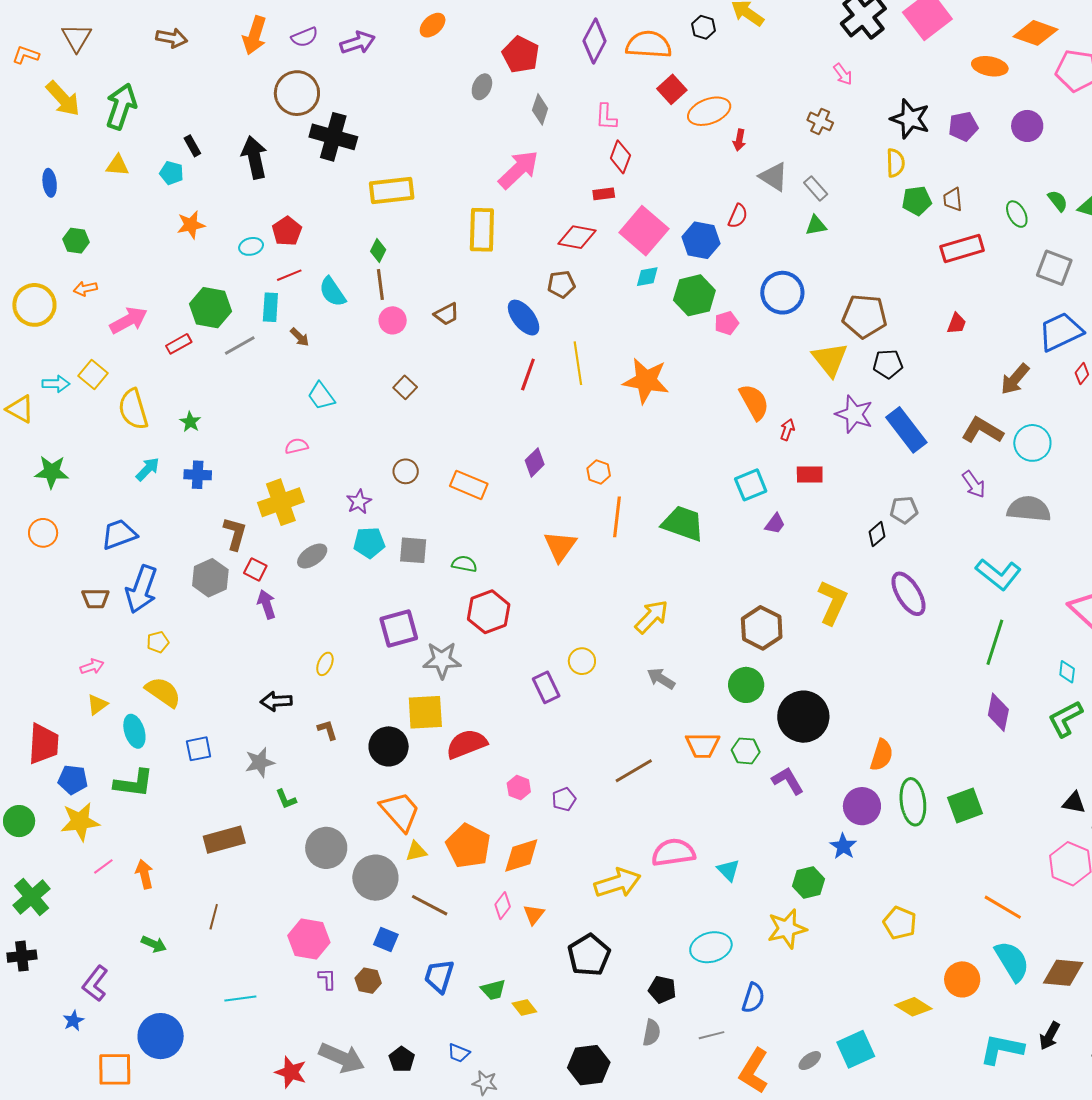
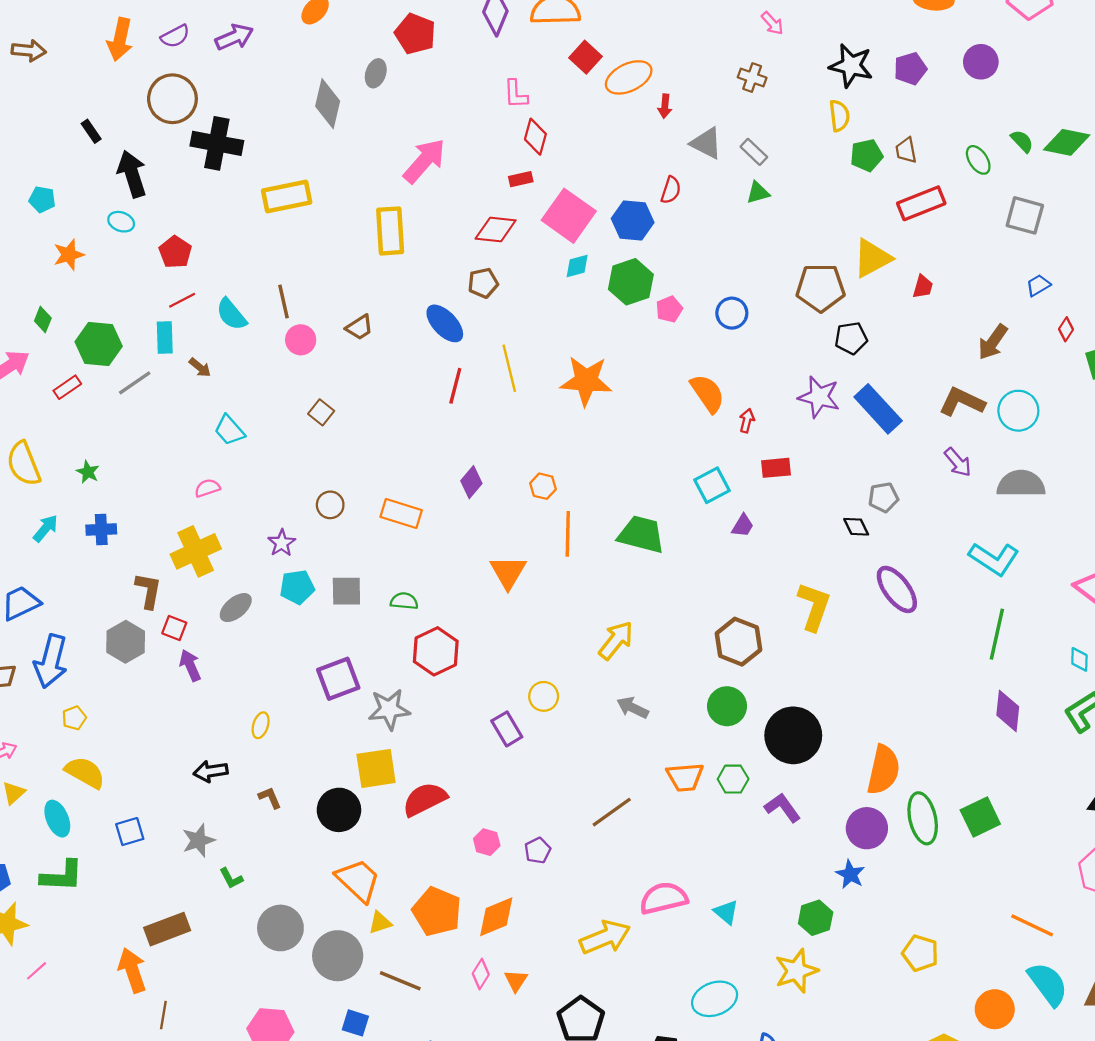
gray diamond: (540, 109) -> (328, 104), moved, size x1.4
black rectangle: (192, 146) -> (91, 131), moved
cyan ellipse: (251, 246) -> (121, 222), moved, turned 40
green diamond: (378, 251) -> (43, 319), moved
blue circle: (782, 293) -> (732, 313), moved, size x0.7
blue trapezoid: (1061, 332) -> (1038, 285), size x0.5
yellow triangle: (830, 359) -> (872, 258), moved, turned 45
black diamond: (877, 534) -> (856, 527), turned -70
orange semicircle: (882, 755) -> (883, 770), size x1.4
orange arrow: (144, 874) -> (132, 970), moved, size x1.4

